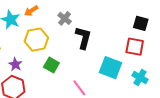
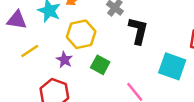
purple star: (15, 64) -> (64, 60), moved

